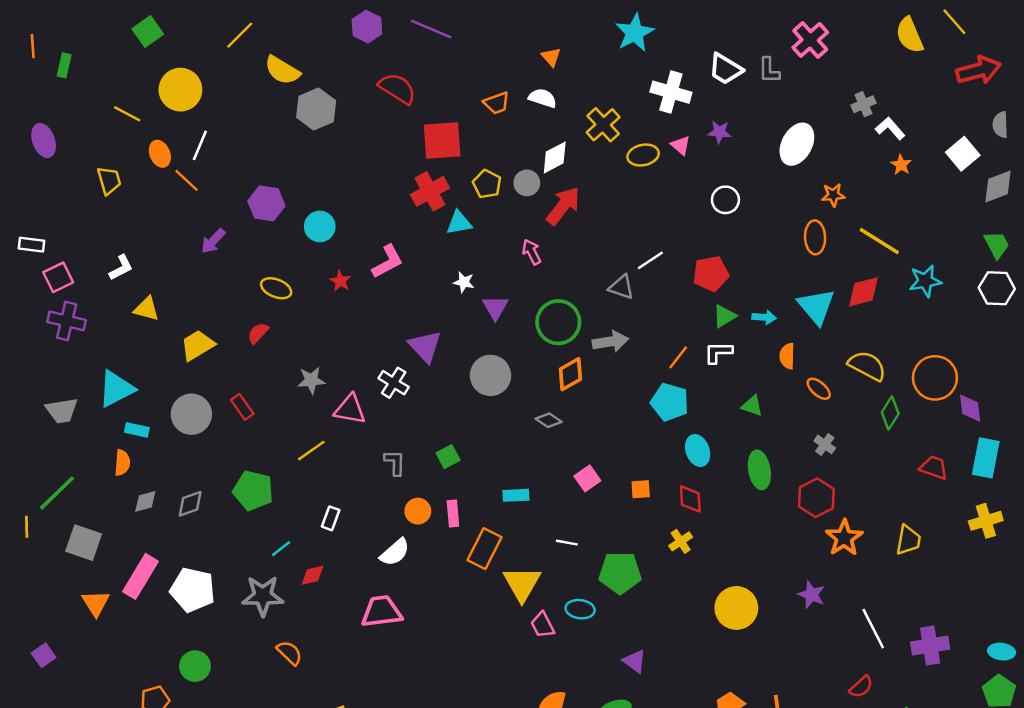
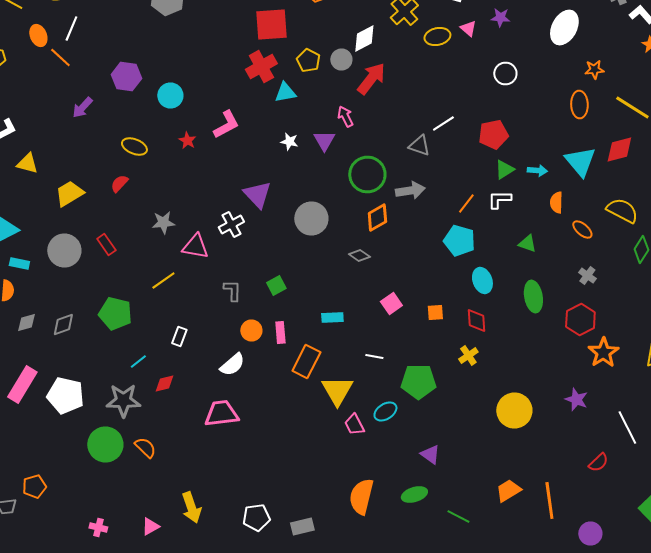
purple triangle: (495, 308) -> (324, 140), moved
white cross: (394, 383) -> (231, 224), turned 30
cyan ellipse: (580, 609) -> (385, 412), turned -40
green circle: (195, 666) -> (105, 444), moved, size x1.4
red semicircle: (861, 687) -> (598, 462), moved

